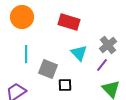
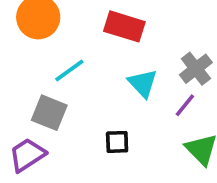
cyan line: (26, 54) -> (69, 70), moved, turned 54
gray square: (48, 69) -> (49, 113), moved

